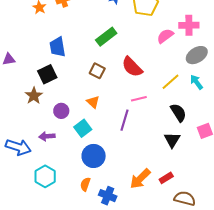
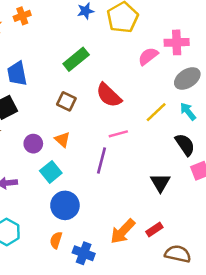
purple circle: (61, 111) -> (33, 144), moved
black semicircle: (178, 113) -> (185, 145), moved

